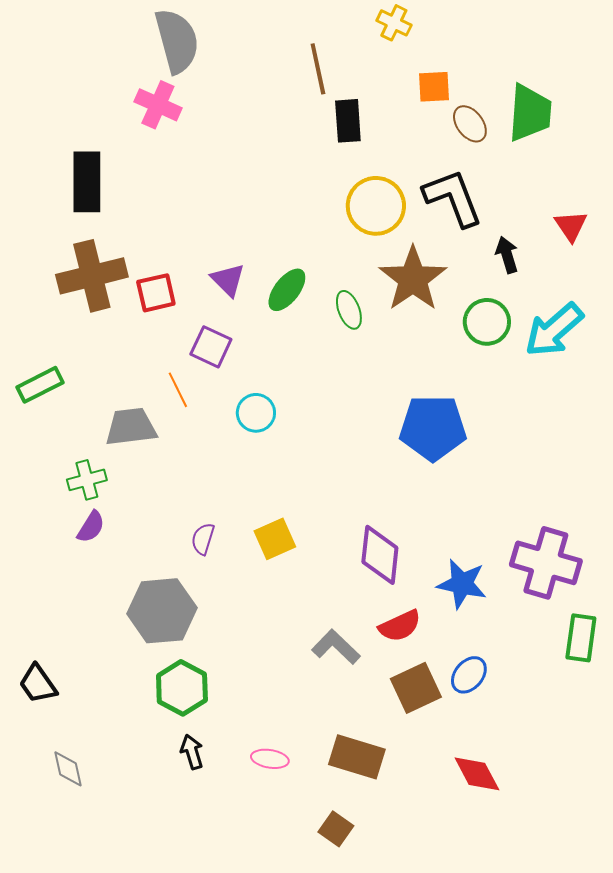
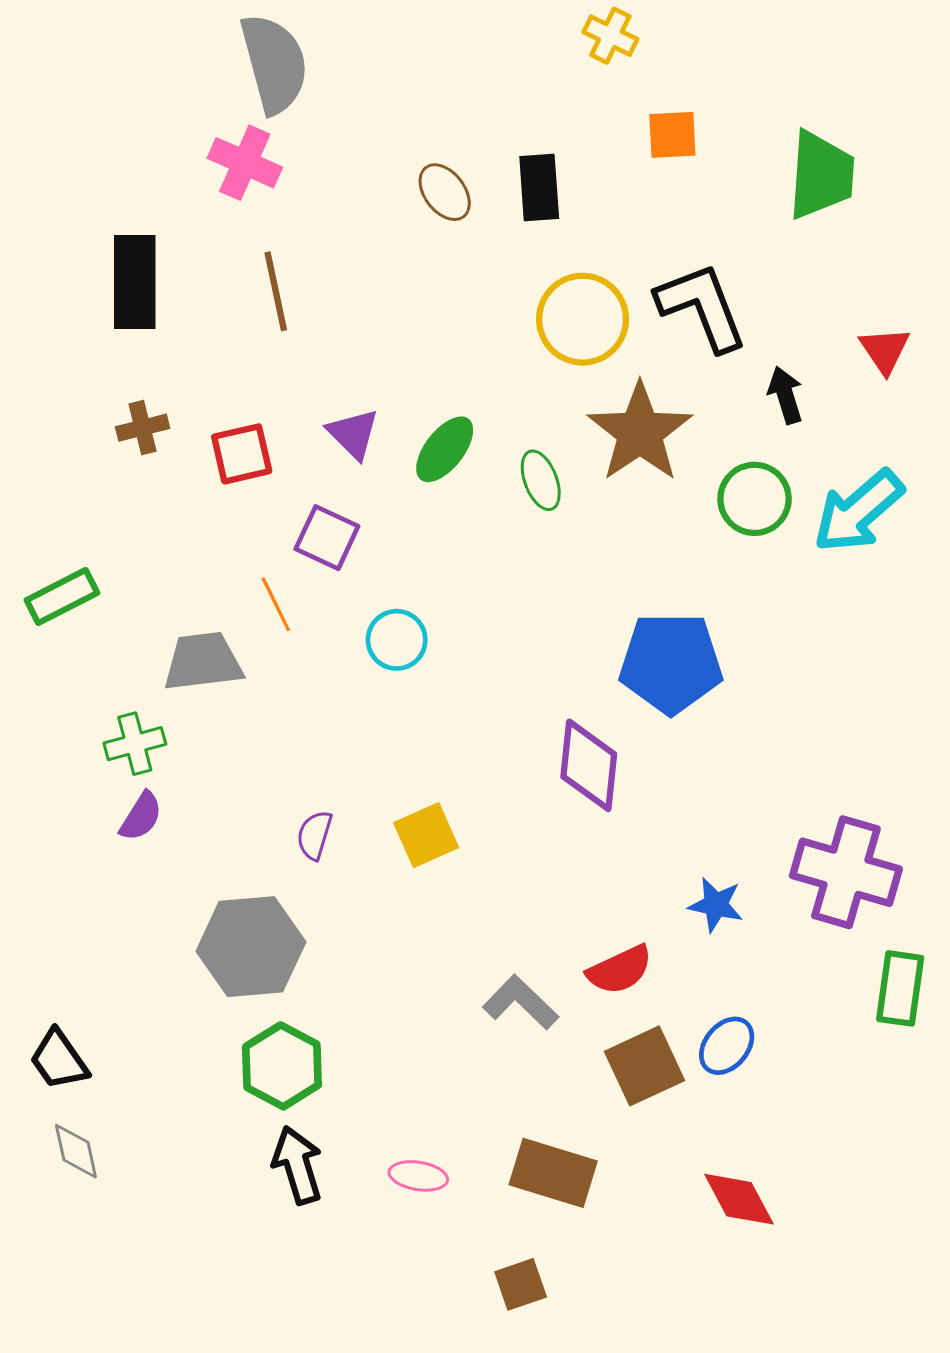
brown line: (318, 69) -> (276, 291), moved
brown ellipse: (470, 124) -> (445, 192), moved
brown cross: (92, 276) -> (143, 428), size x0.5
purple diamond: (380, 555) -> (589, 765), moved
blue star: (462, 584) -> (716, 905), size x0.7
black arrow: (192, 752) -> (297, 1165), size x1.4
gray diamond: (68, 769) -> (76, 1151), moved
brown square: (336, 829) -> (521, 1284), turned 36

